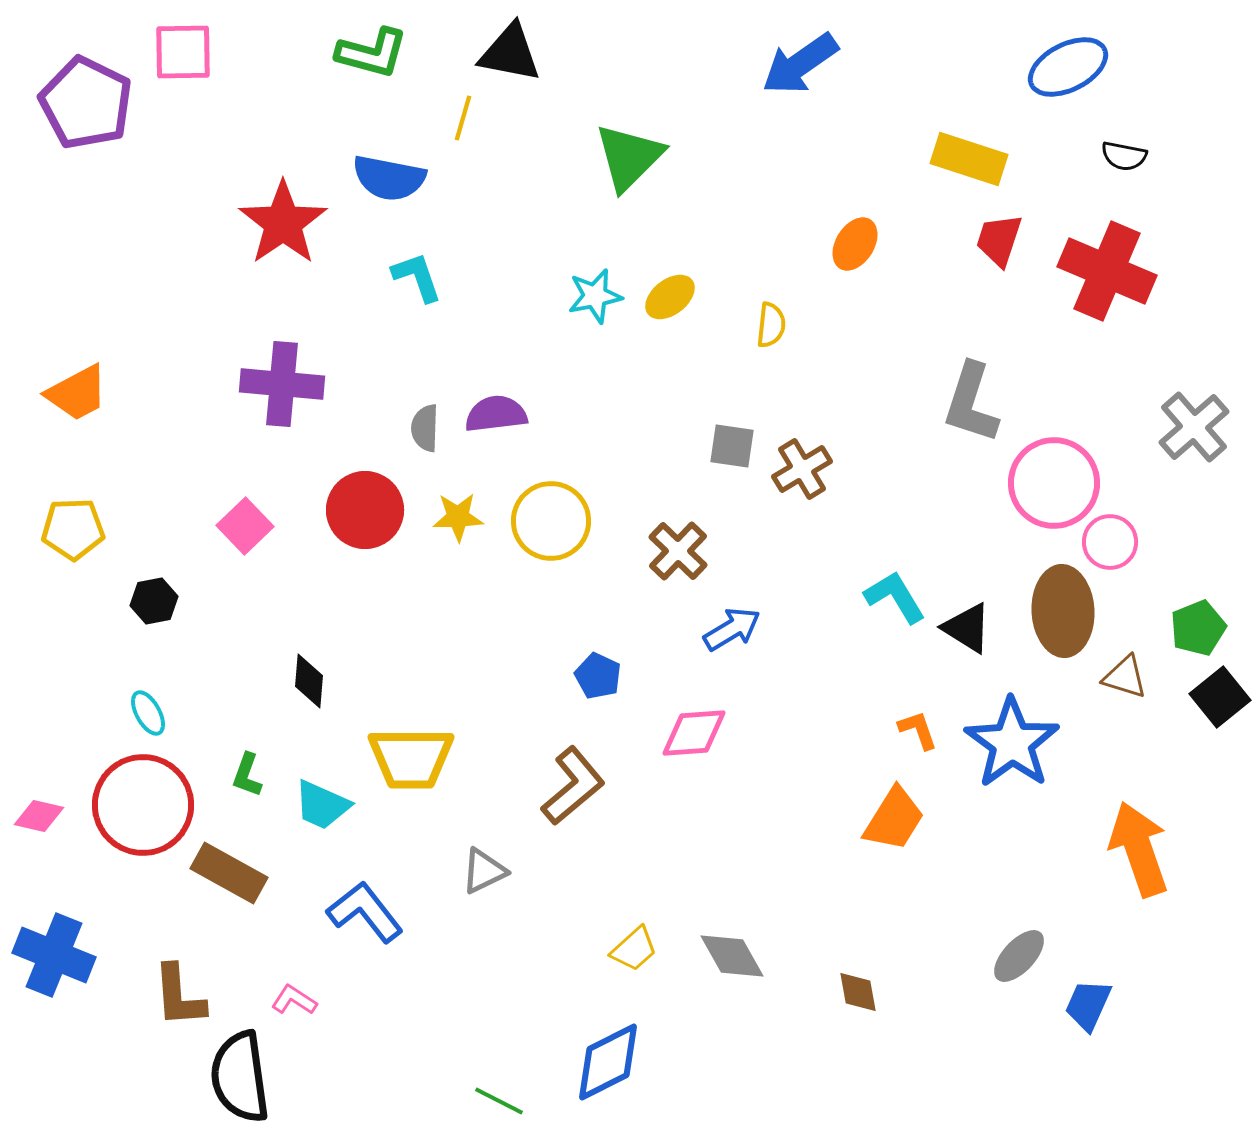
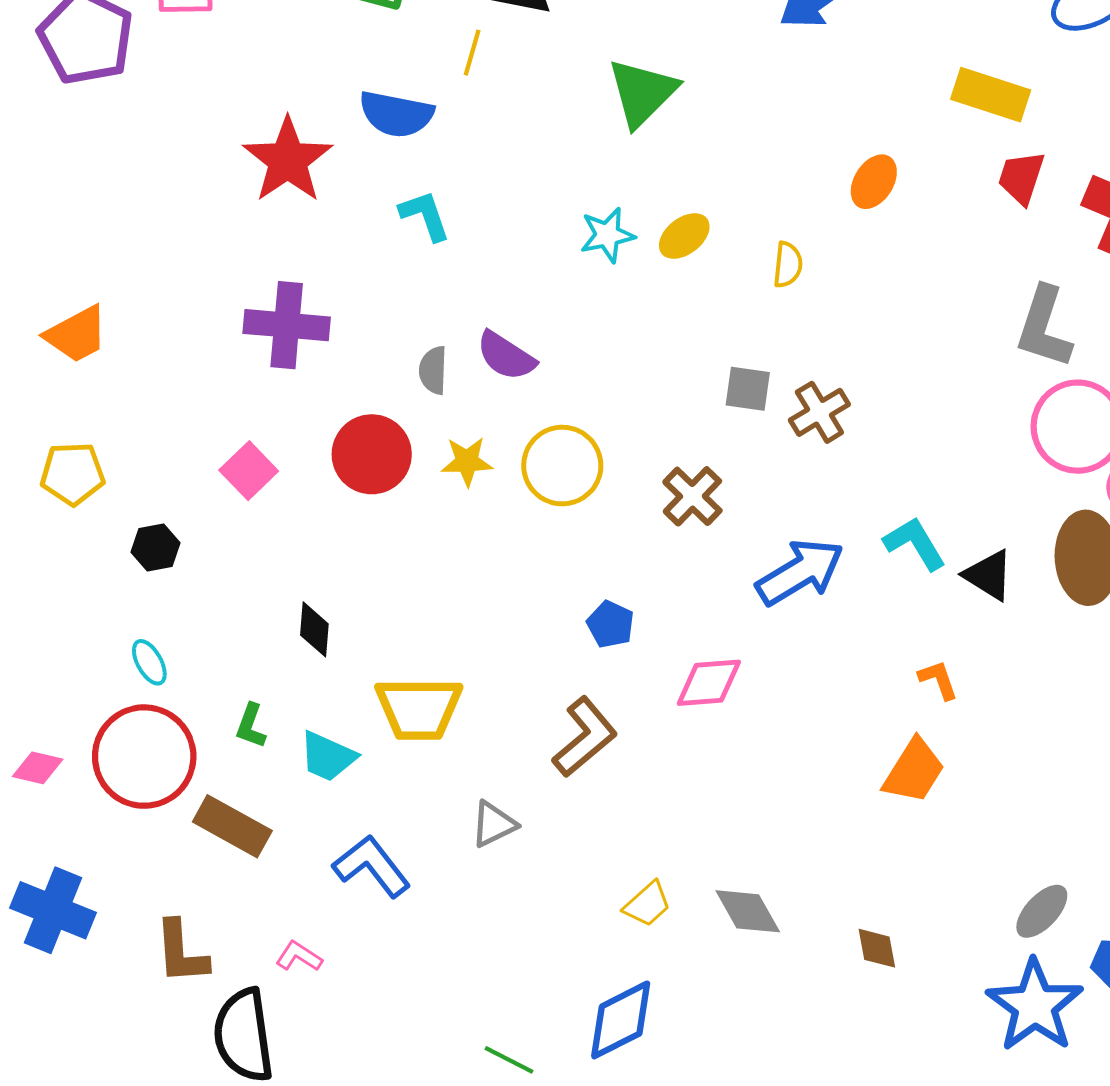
gray L-shape: (971, 403) -> (1044, 327), moved
purple semicircle: (496, 414) -> (506, 356), turned -140
blue arrow: (732, 629) -> (800, 572), moved, size x1.5
blue star: (1012, 743) -> (1035, 1006), moved

